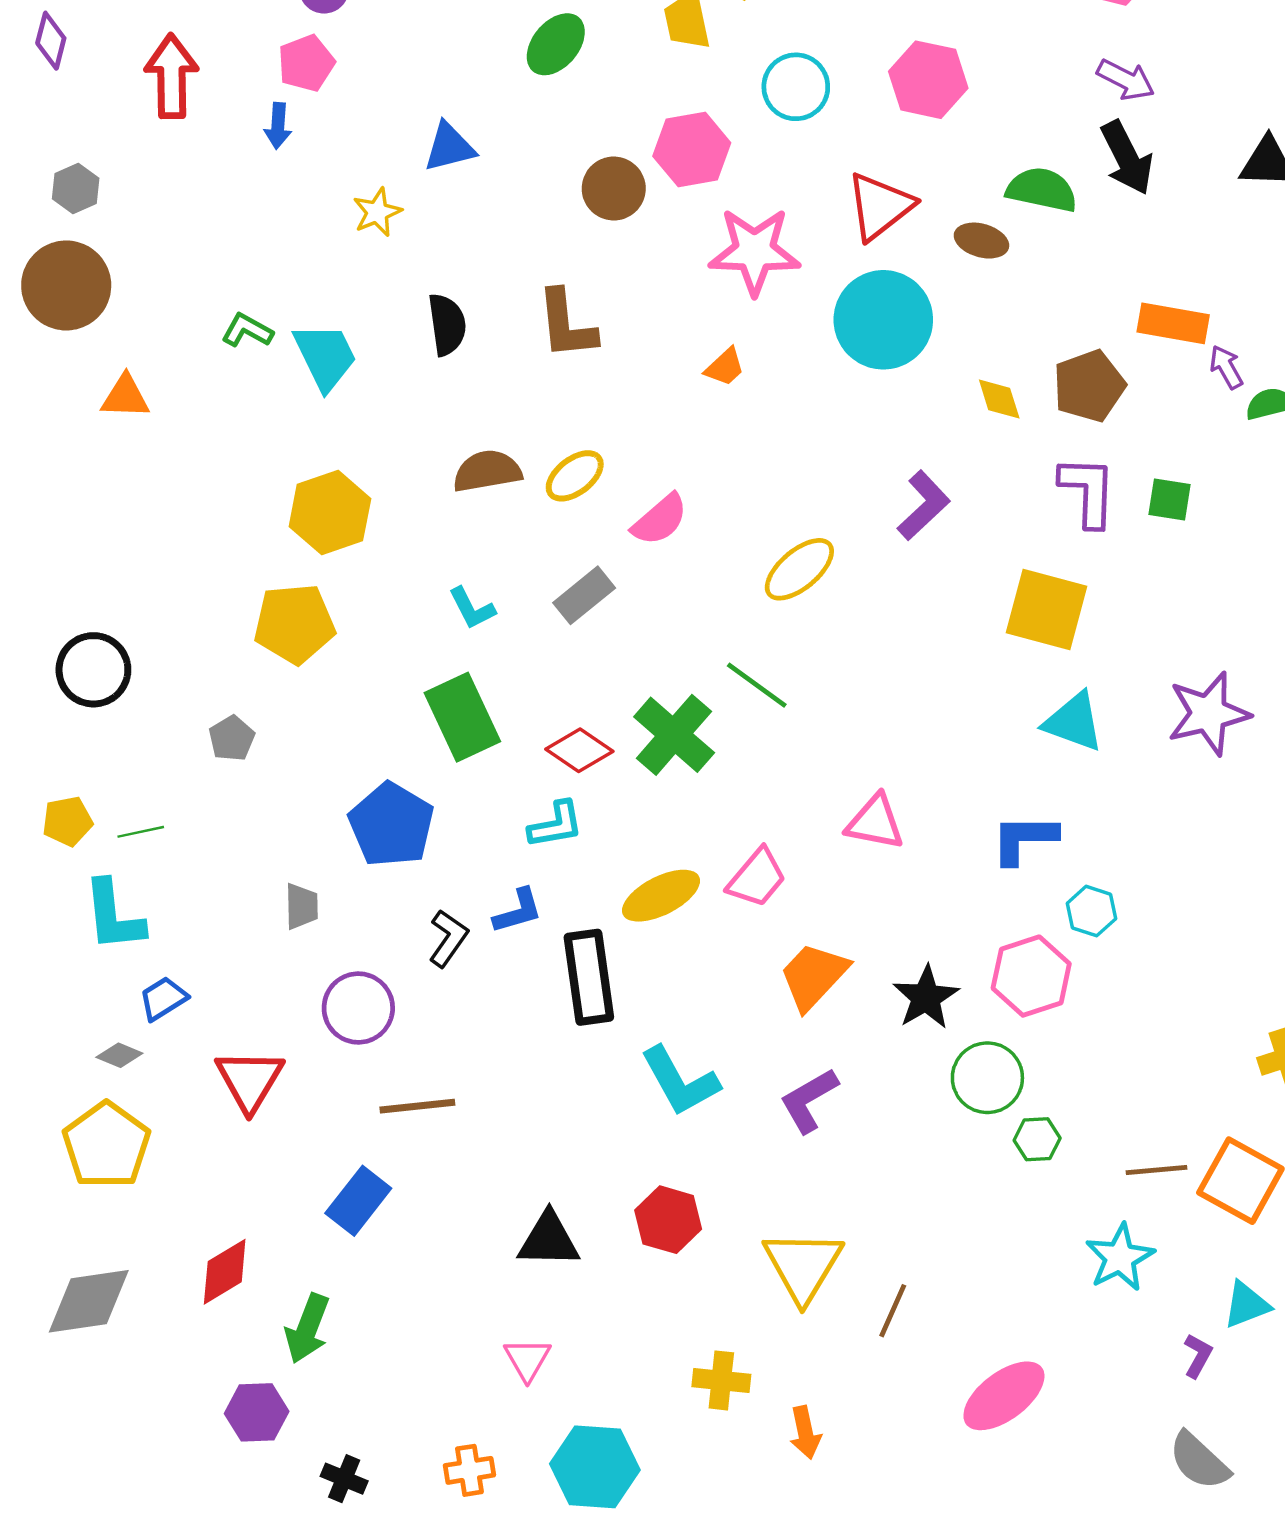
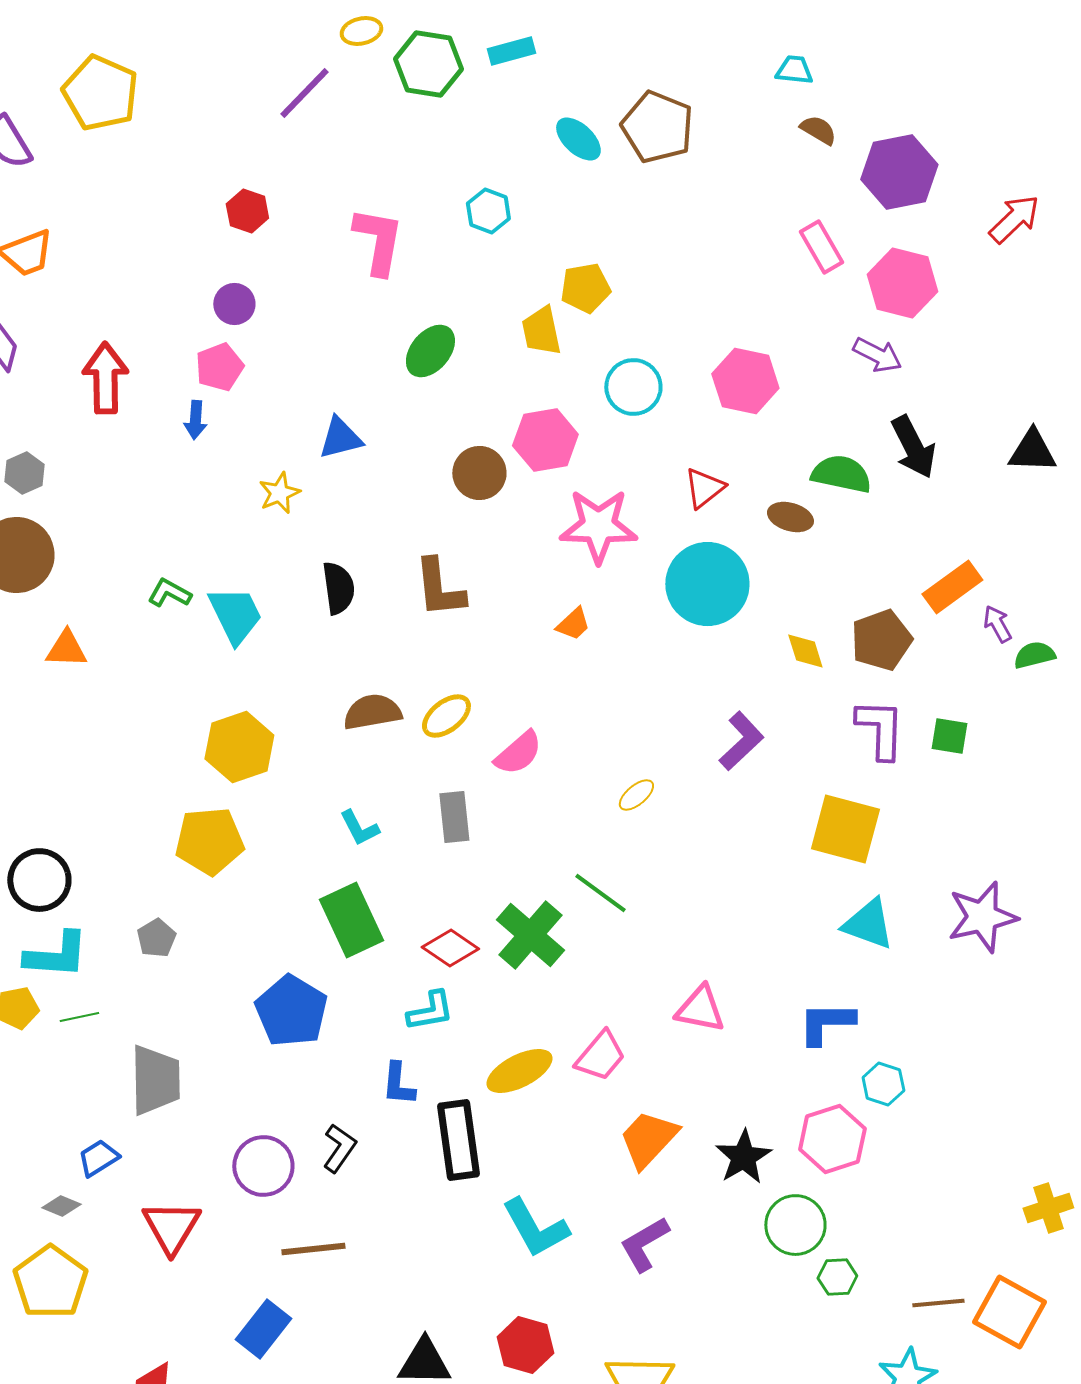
purple arrow: (1126, 80) -> (877, 355), moved
red triangle: (880, 206) -> (704, 488), size x0.7
orange rectangle: (1173, 323) -> (952, 587), turned -46
yellow ellipse: (799, 569) -> (636, 795), size x0.6
gray rectangle: (584, 595) -> (454, 817), turned -57
gray trapezoid: (302, 906) -> (155, 1080), moved, size x1.8
blue L-shape: (518, 911) -> (398, 1084), turned 111
cyan L-shape: (114, 916) -> (56, 955), moved, turned -80
black L-shape: (448, 938) -> (339, 1148), moved

